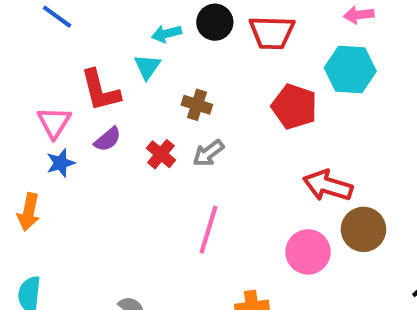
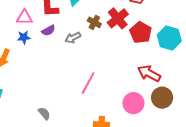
cyan hexagon: (350, 69) -> (169, 38), moved
pink triangle: (54, 122) -> (25, 17), turned 48
gray arrow: (208, 153) -> (73, 38), moved
red cross: (161, 154) -> (118, 18), moved, size x1.5

